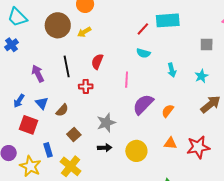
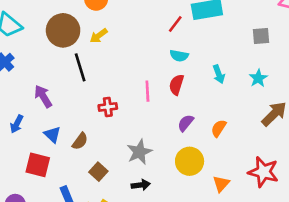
red semicircle: (97, 62) -> (176, 85), moved
black line: (67, 66) -> (80, 67), moved
pink line: (127, 80) -> (147, 91), moved
blue arrow: (19, 101) -> (17, 124), moved
purple semicircle: (143, 104) -> (186, 123), size x0.6
orange triangle: (170, 143) -> (221, 184), moved, turned -48
red star: (198, 147) -> (263, 172), turned 30
yellow circle: (136, 151) -> (190, 161), moved

